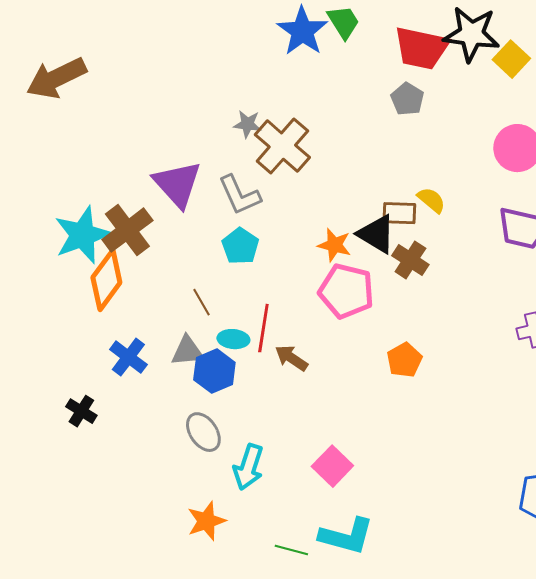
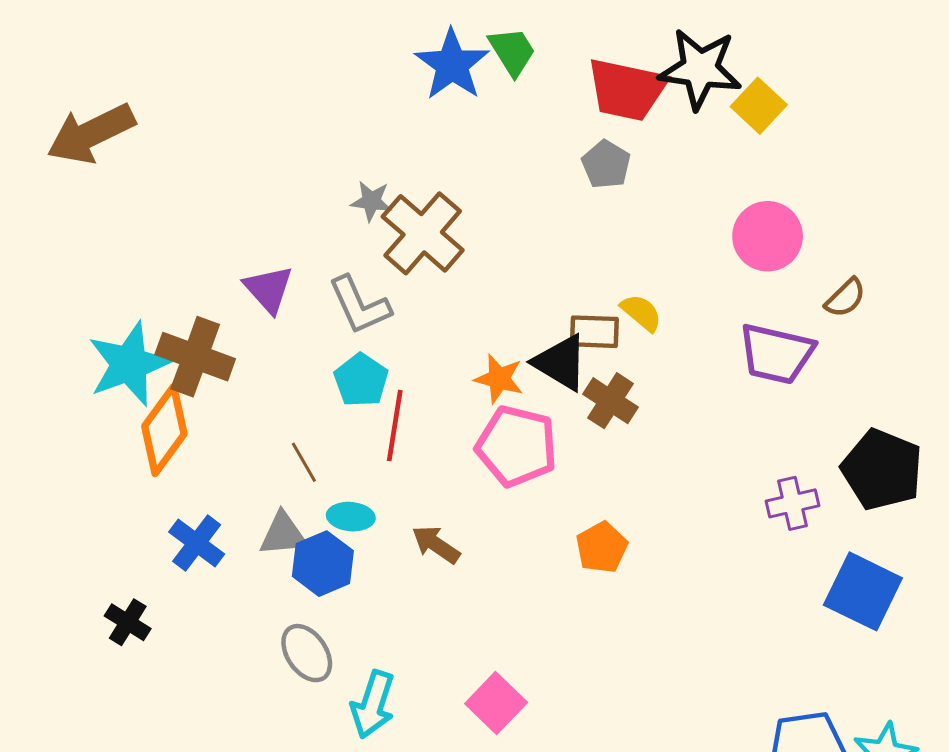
purple triangle: (177, 184) -> (269, 289), size x0.7
brown cross: (127, 230) -> (195, 357), turned -33
red line: (263, 328) -> (395, 426), moved

